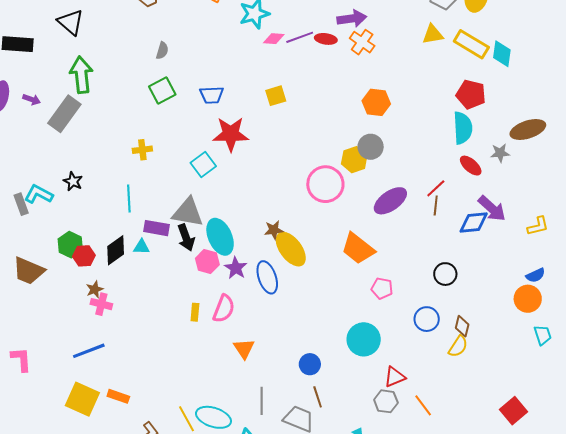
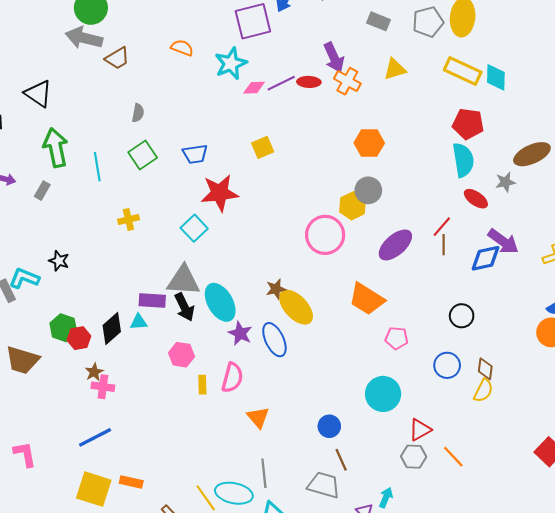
purple arrow: (352, 19) -> (334, 58), turned 80
yellow triangle: (433, 34) -> (395, 69), moved
gray rectangle: (64, 114) -> (42, 191), size x0.5
cyan line: (129, 198) -> (97, 167), moved
pink hexagon: (207, 261) -> (181, 355), moved
gray line: (262, 401) -> (264, 473), moved

